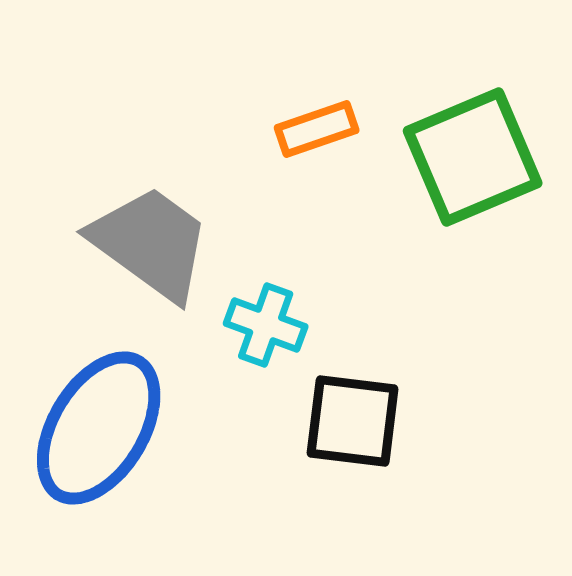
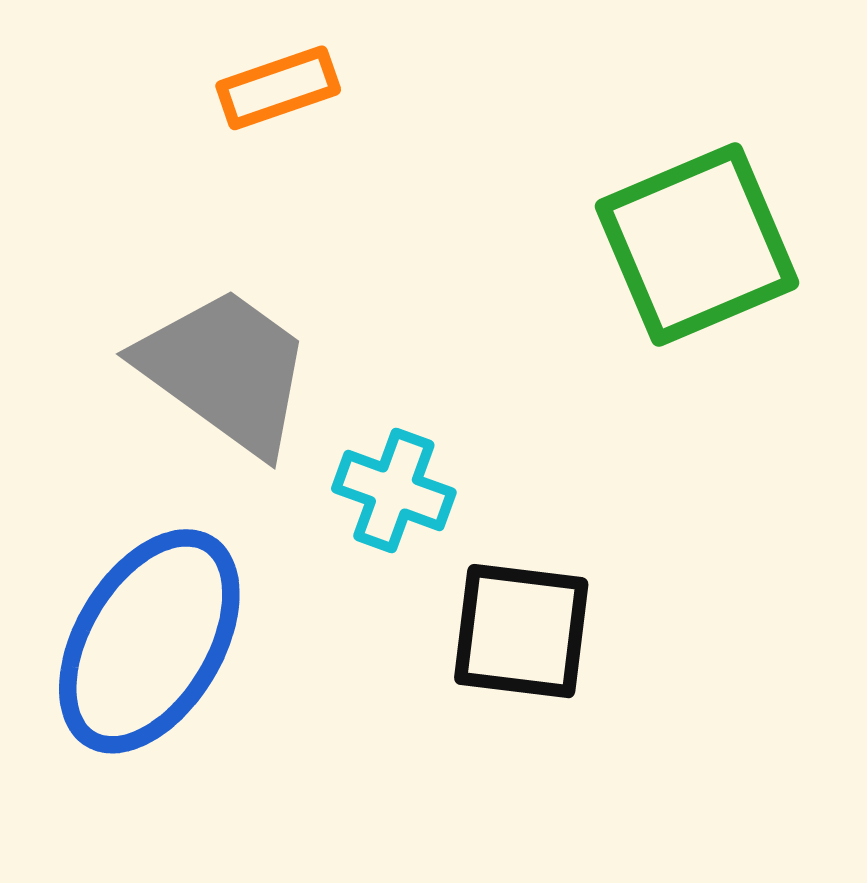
orange rectangle: (317, 129) -> (278, 88), moved

